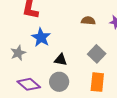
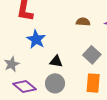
gray star: (18, 53) -> (12, 64), moved

